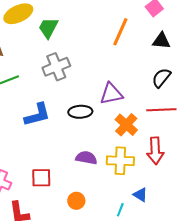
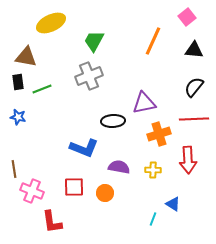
green trapezoid: (48, 28) -> (94, 41), moved
blue L-shape: (37, 115) -> (84, 148), moved, turned 36
orange cross: (126, 125) -> (159, 134), turned 30
yellow cross: (120, 161) -> (153, 170), size x0.6
orange circle: (76, 201) -> (105, 193), moved

